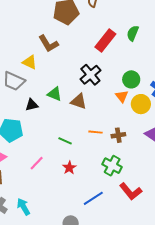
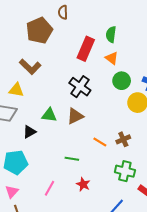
orange triangle: (122, 96) -> (112, 58), moved
brown triangle: (79, 101) -> (75, 116), turned -30
orange line: (96, 132) -> (100, 142), turned 40

